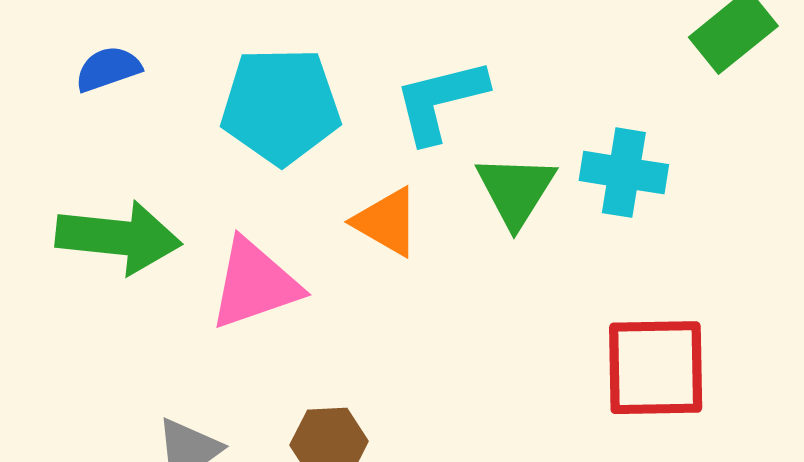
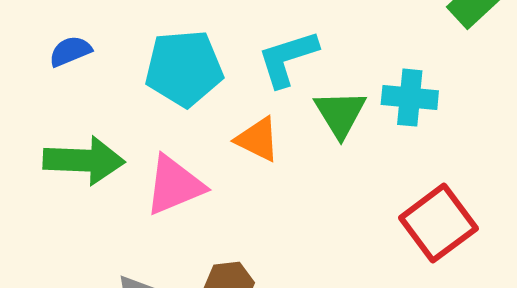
red square: (656, 368) -> (438, 223), turned -32

